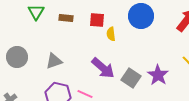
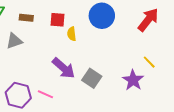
gray triangle: (54, 61) -> (14, 41), moved
purple star: (158, 75) -> (133, 80), moved

